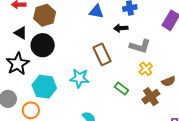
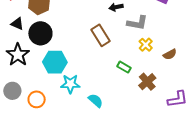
cyan star: (79, 78) -> (70, 84), moved
cyan hexagon: (44, 87) -> (55, 62), moved
brown cross: (151, 97) -> (147, 82), moved

